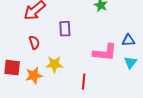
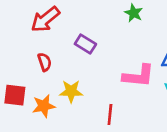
purple rectangle: (65, 29) -> (85, 44), turned -56

